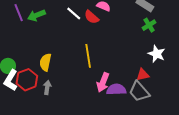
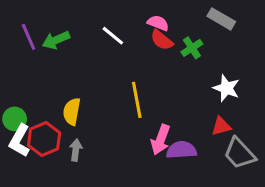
red semicircle: (92, 17) -> (162, 40), moved
green cross: (149, 25) -> (192, 48), moved
white star: (157, 54) -> (226, 88), moved
gray trapezoid: (139, 92) -> (239, 153), moved

